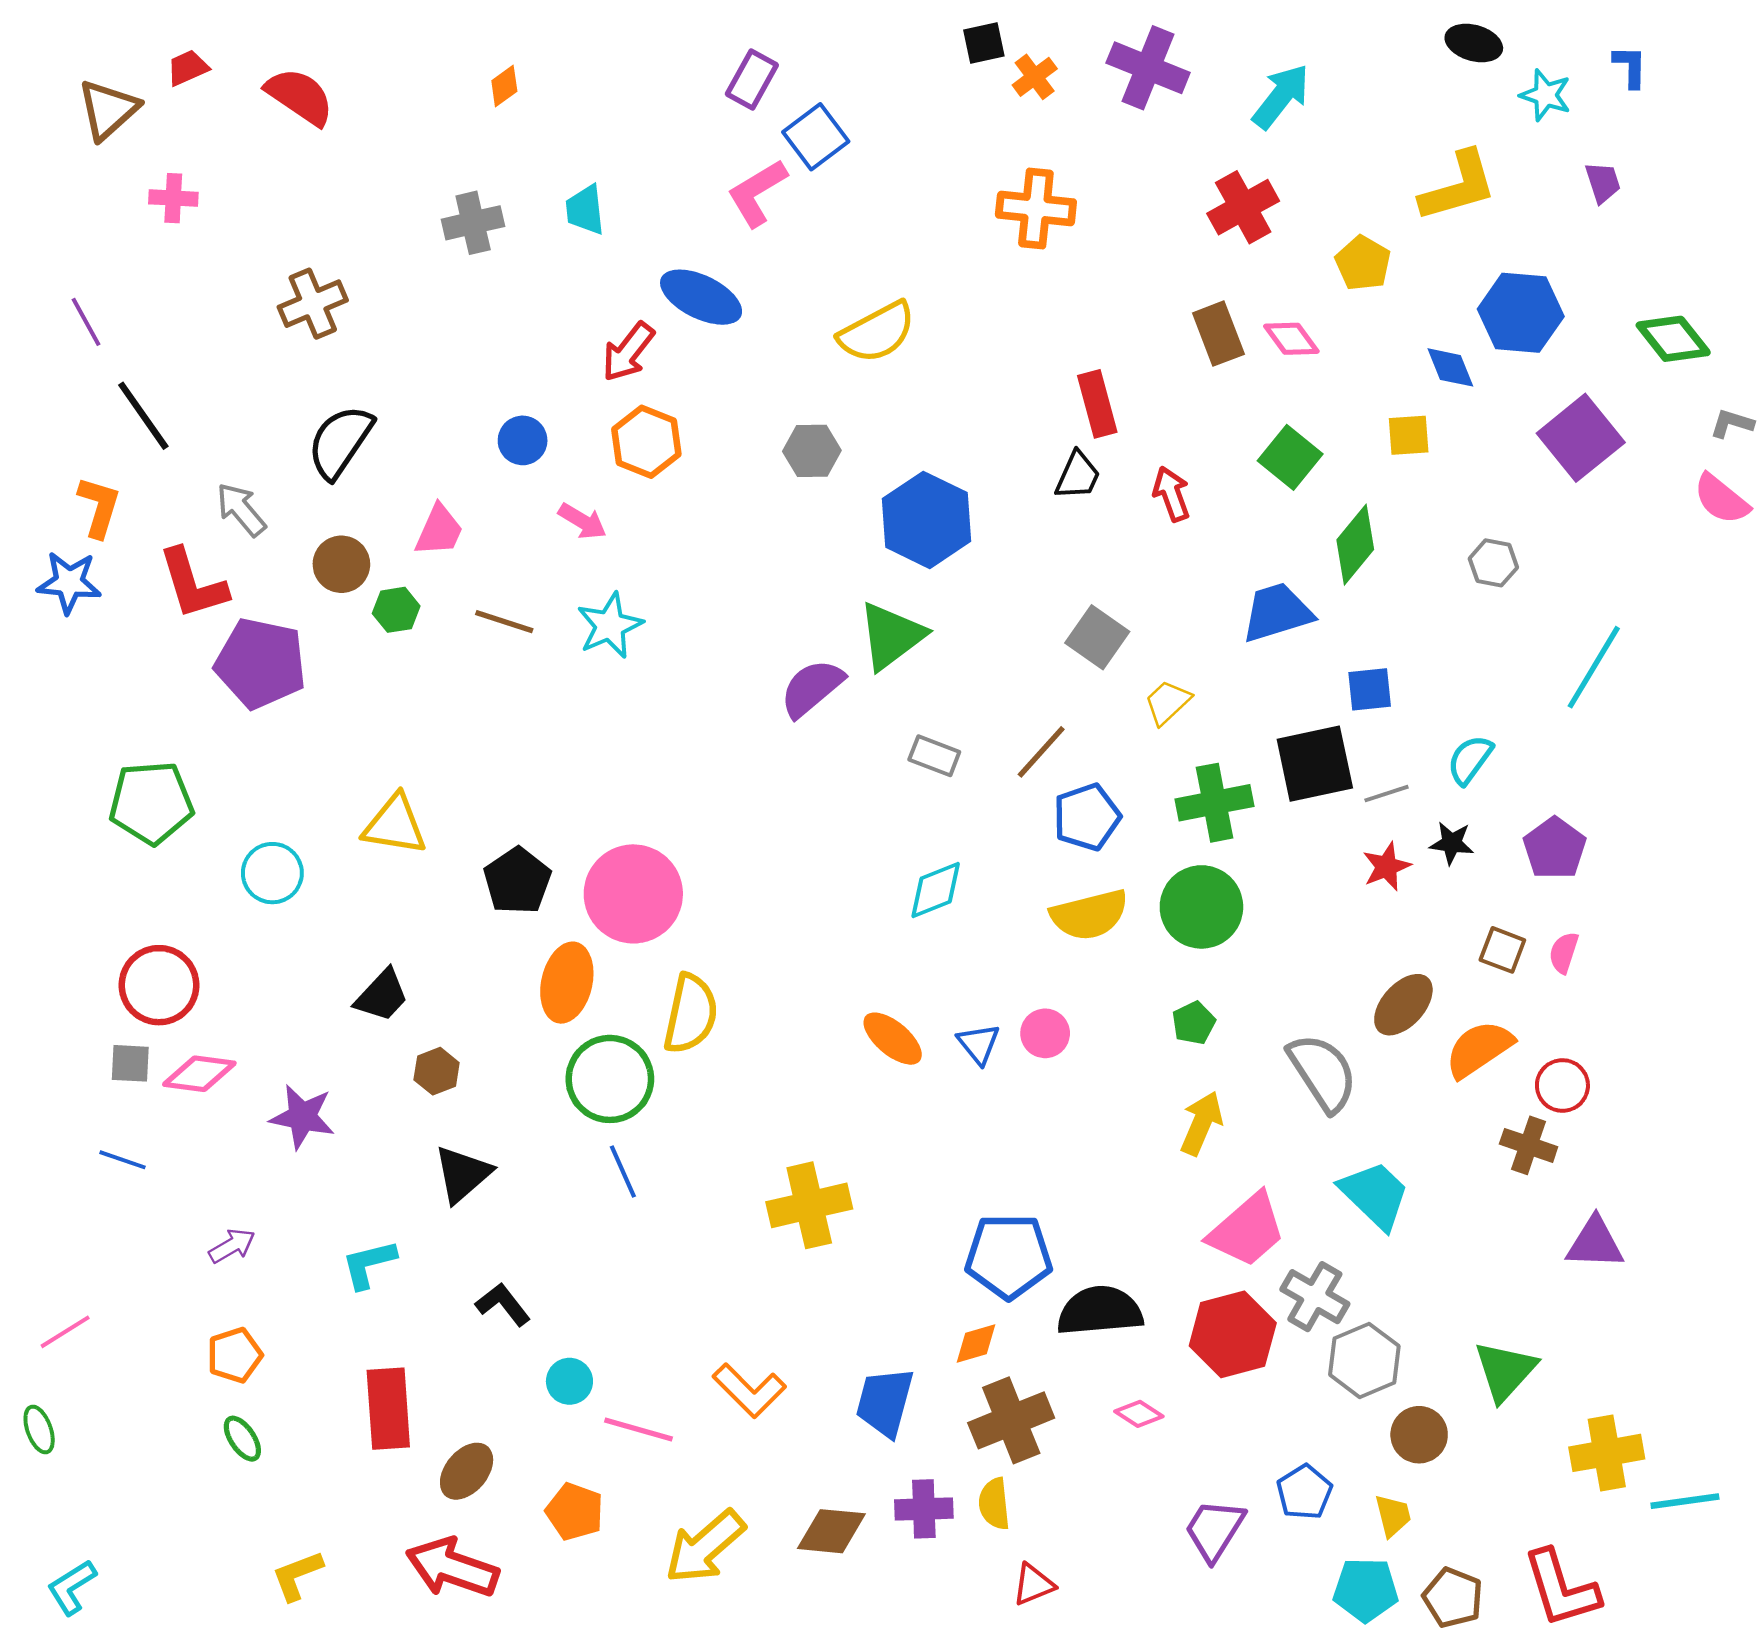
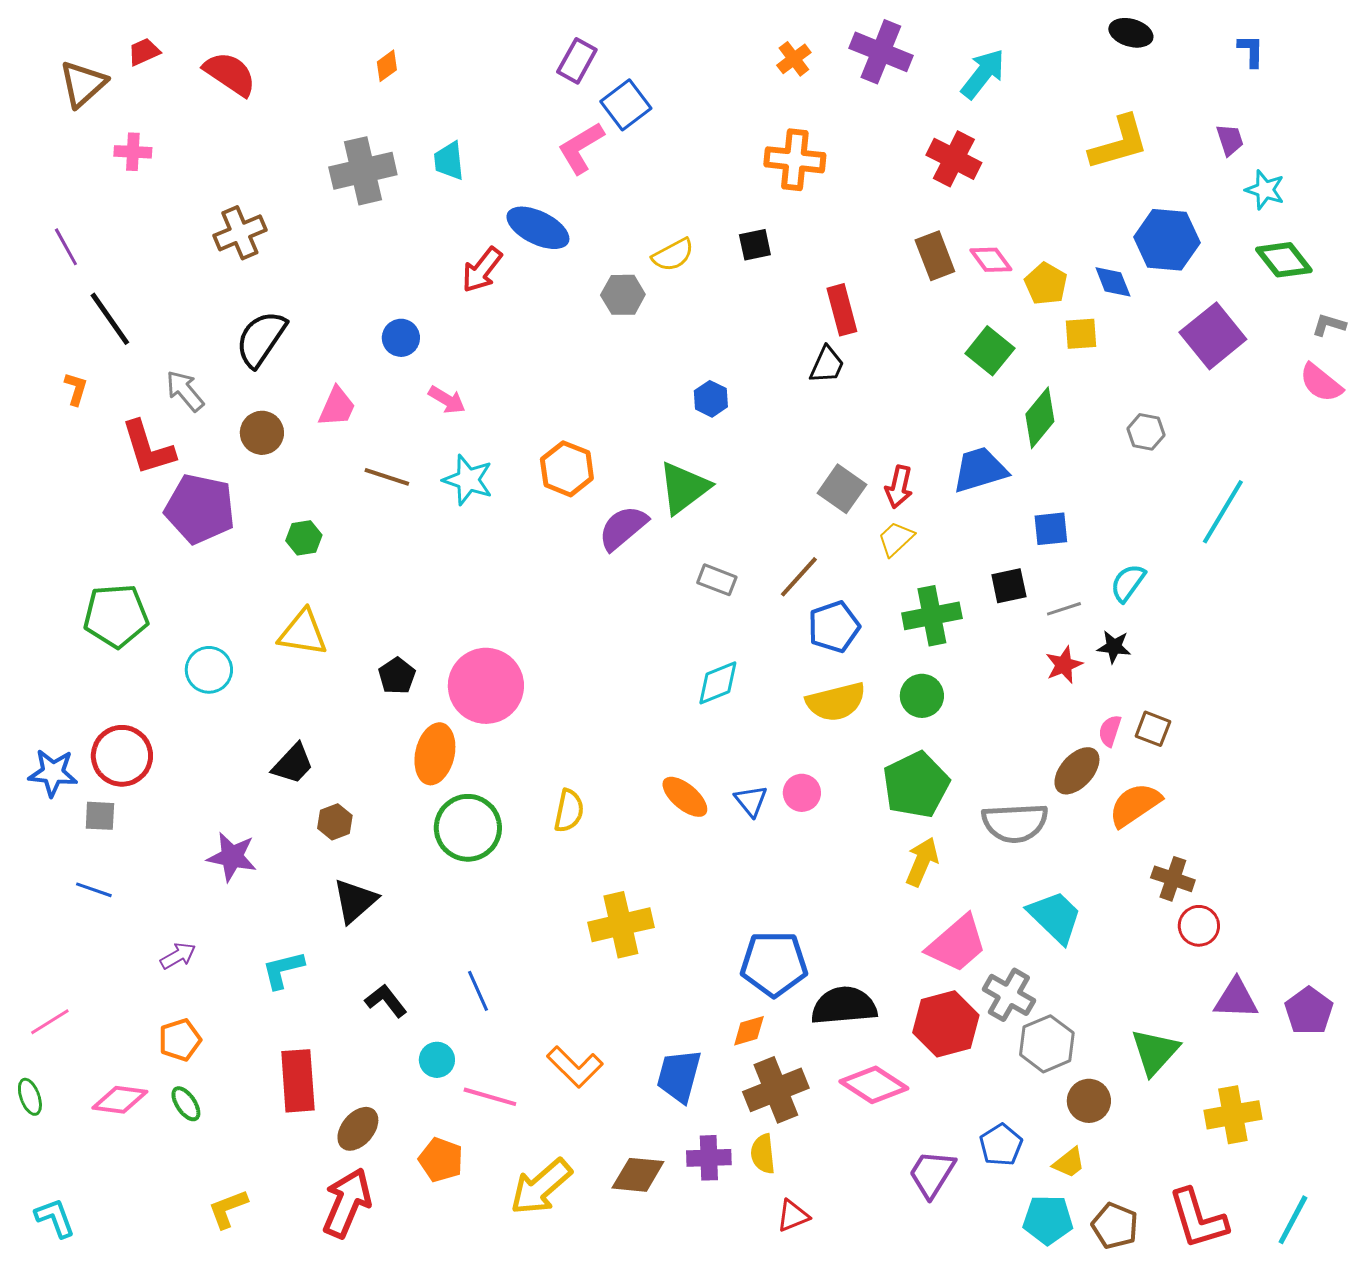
black square: (984, 43) -> (755, 245), moved
cyan star: (1545, 95) -> (1265, 190), moved
red cross: (1243, 207) -> (954, 159), turned -34
gray cross: (473, 223) -> (363, 171), size x1.4
yellow pentagon: (1363, 263) -> (1046, 284), moved
yellow semicircle: (877, 332) -> (673, 255), size x0.7
orange hexagon: (646, 442) -> (567, 469), moved
gray hexagon: (812, 451) -> (623, 295), moved
red arrow: (1171, 494) -> (899, 487), moved, turned -147
orange L-shape: (99, 507) -> (76, 389), size x0.7
blue hexagon: (927, 520) -> (711, 399), size x0.5
blue star: (69, 582) -> (53, 773), moved
green hexagon: (396, 610) -> (304, 538), moved
cyan star: (610, 625) -> (468, 480), turned -30
black square: (1315, 764) -> (1009, 586), size x0.6
purple pentagon: (1555, 848) -> (1309, 1011), moved
black pentagon: (517, 881) -> (397, 676), size x0.7
green circle: (1201, 907) -> (922, 696), size x0.7
pink semicircle: (1564, 953) -> (1110, 731), moved
yellow semicircle: (691, 1014) -> (569, 811), moved, size x0.7
green pentagon: (1194, 1023) -> (916, 785), size x2.0
gray semicircle: (1323, 1072) -> (1015, 823), turned 120
pink diamond: (199, 1074) -> (120, 1100), moved
red circle: (1562, 1085) -> (1199, 926), moved
blue line: (623, 1171) -> (478, 991), moved
purple triangle: (1595, 1243) -> (1236, 999), moved
pink diamond: (1139, 1414) -> (874, 1085), size x1.8
cyan line: (1685, 1501) -> (1293, 1220), moved, turned -54
yellow trapezoid: (1393, 1516) -> (1069, 1163), turned 66
red arrow: (452, 1568) -> (347, 1203), turned 94
cyan L-shape: (72, 1587) -> (55, 1218), turned 102

